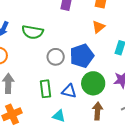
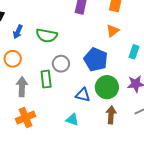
blue pentagon: (82, 56) -> (96, 60), turned -30
gray circle: (56, 57) -> (61, 64), moved
green rectangle: (45, 89) -> (46, 79), moved

